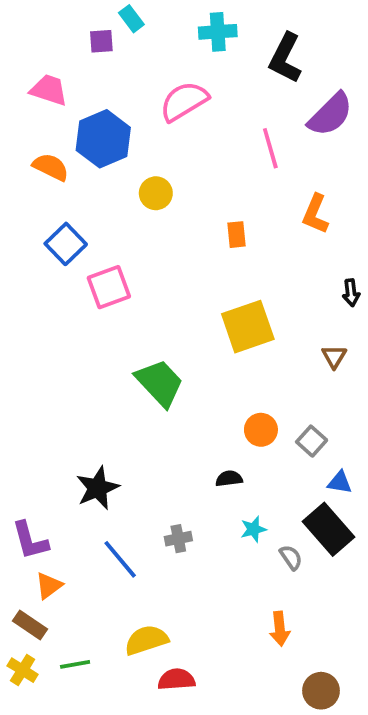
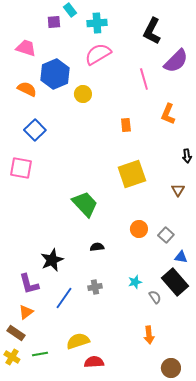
cyan cross: (218, 32) -> (97, 23), moved
yellow circle: (156, 193) -> (83, 94), moved
pink square: (109, 287) -> (21, 168), moved, turned 30
black semicircle: (229, 479) -> (97, 247), moved
purple L-shape: (30, 541) -> (29, 284), moved
blue line: (120, 559) -> (64, 298), turned 75

